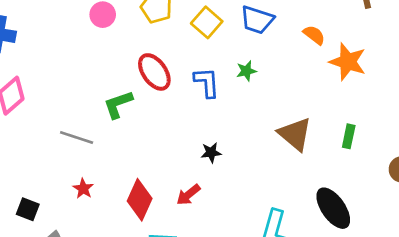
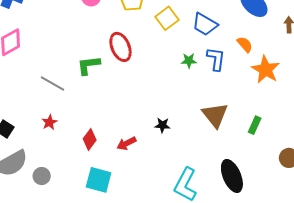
blue L-shape: (207, 82) -> (216, 59), moved
black star: (211, 153) -> (162, 125), moved
red diamond: (140, 200) -> (90, 139), size x0.7

